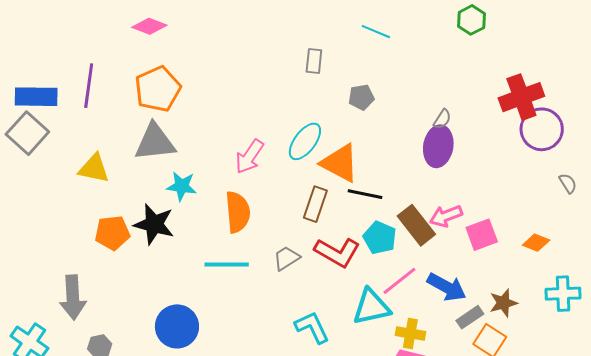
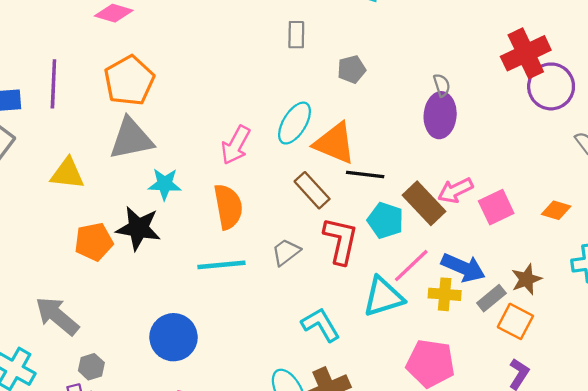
gray semicircle: (442, 119) -> (442, 85), turned -45
brown rectangle: (315, 204) -> (312, 190), turned -56
red L-shape: (337, 252) -> (341, 241), turned -102
gray arrow: (73, 297) -> (57, 316), turned 138
yellow cross: (410, 333) -> (445, 294), moved

